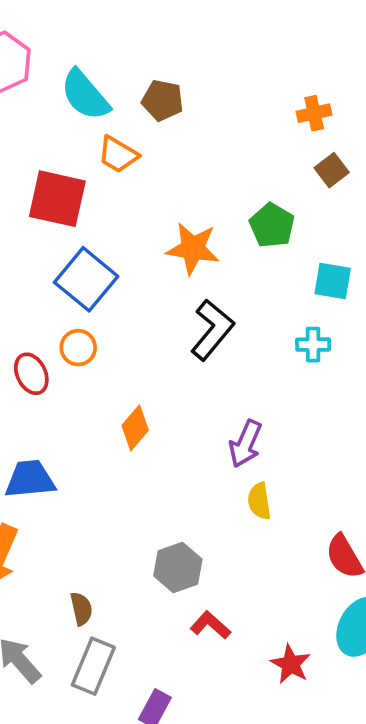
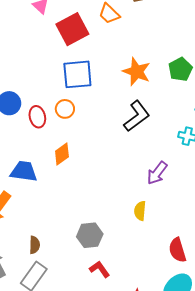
red square: (57, 199) -> (72, 29), turned 36
blue square: (86, 279) -> (77, 74), turned 32
orange diamond: (135, 428) -> (62, 154), moved
purple arrow: (245, 444) -> (157, 173), moved

